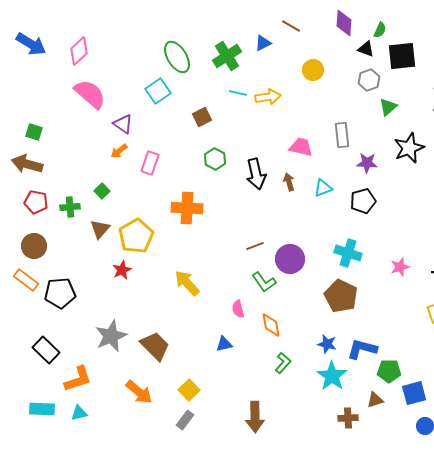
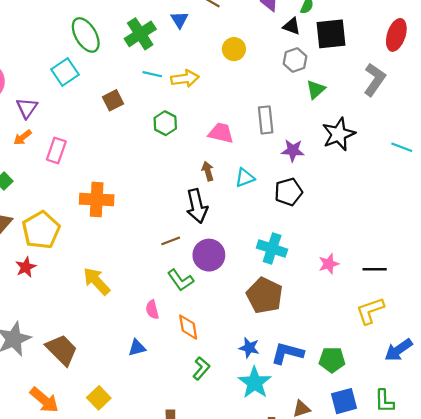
blue triangle: (263, 43) -> (179, 20), turned -36
purple triangle: (123, 124) -> (27, 108), turned 30
green hexagon: (215, 159) -> (165, 123), moved
black arrow: (256, 174) -> (197, 206), moved
green pentagon: (389, 371) -> (332, 360), moved

